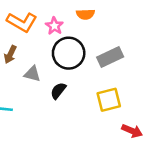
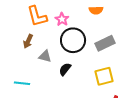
orange semicircle: (85, 14) -> (96, 10), moved
orange L-shape: (22, 22) -> (37, 16), turned 45

